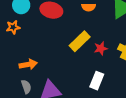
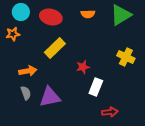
yellow rectangle: (80, 41) -> (55, 48), moved
red star: (101, 48) -> (83, 67), moved

